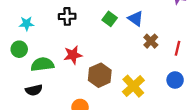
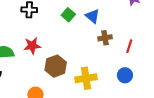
brown cross: (151, 41) -> (105, 38), turned 32
yellow cross: (133, 86) -> (86, 78), turned 30

